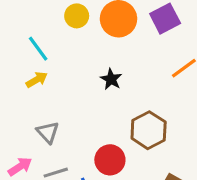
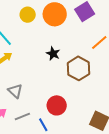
brown hexagon: (149, 130) -> (78, 68), moved

